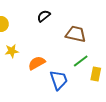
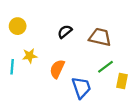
black semicircle: (44, 16) -> (65, 32), moved
orange semicircle: (37, 63) -> (57, 69), turned -36

